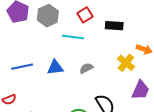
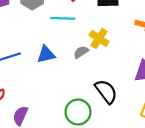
yellow cross: (126, 63) -> (99, 38), moved

